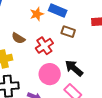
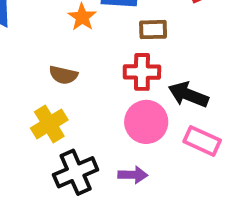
red cross: (44, 46) -> (142, 72), moved, turned -36

